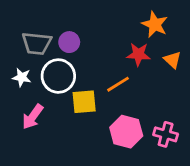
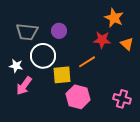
purple circle: (69, 42) -> (59, 31), moved
white star: (22, 77) -> (16, 66), moved
pink hexagon: (126, 132) -> (78, 97), moved

